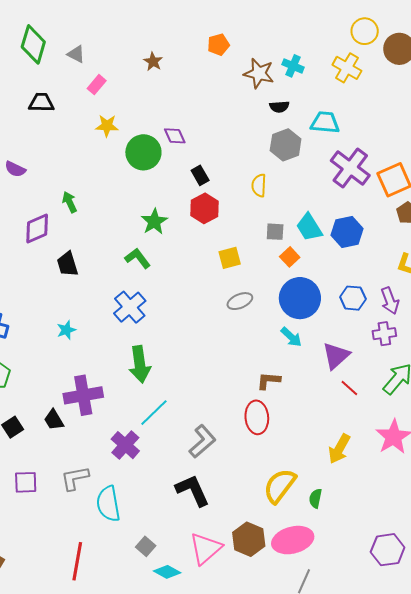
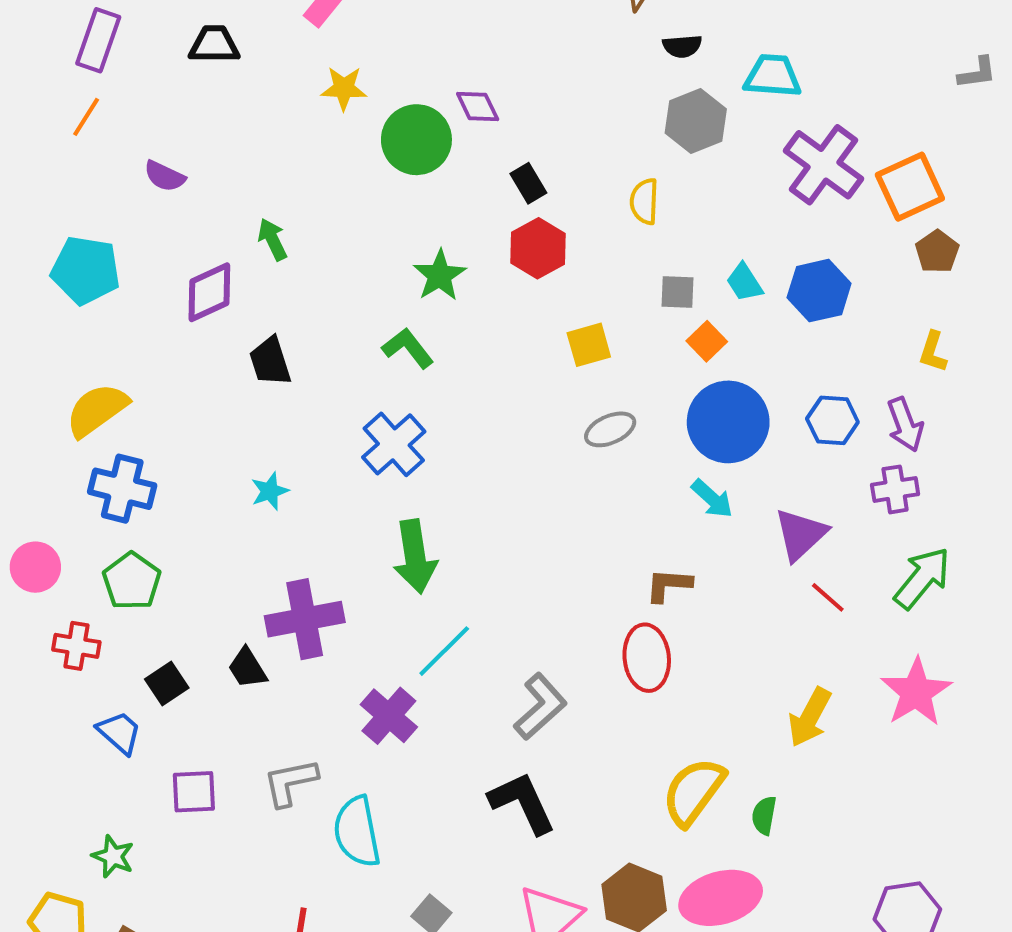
cyan trapezoid: (309, 227) -> (744, 282), size x0.7

